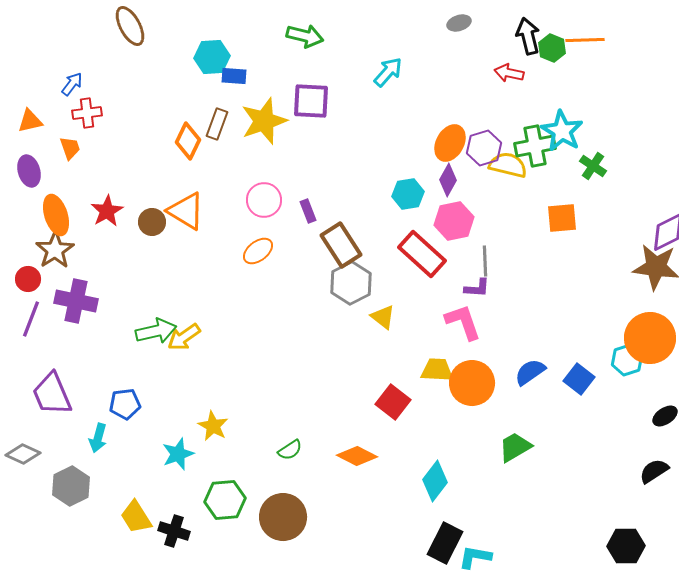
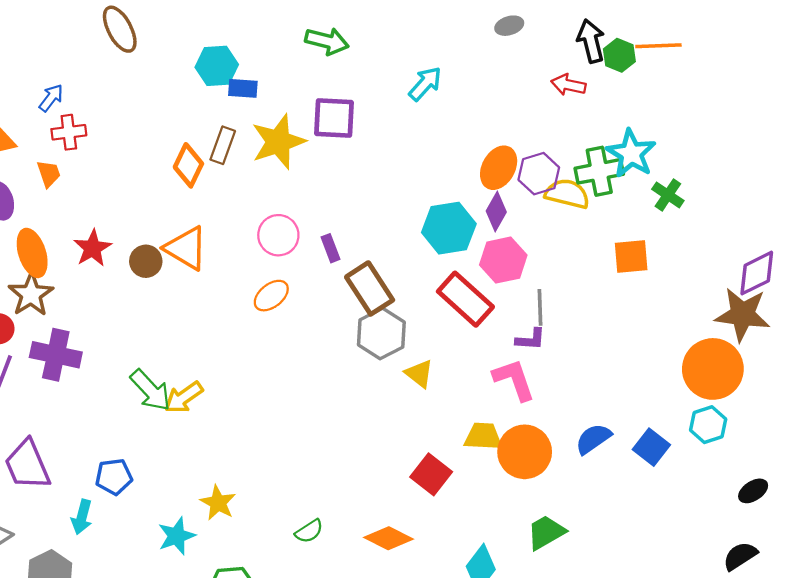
cyan hexagon: (408, 194) -> (449, 228), size x1.4
green arrow: (156, 331) -> (151, 390), turned 60
orange circle: (650, 338) -> (713, 369), moved
green trapezoid: (515, 447) -> (546, 532), moved

